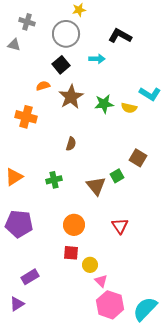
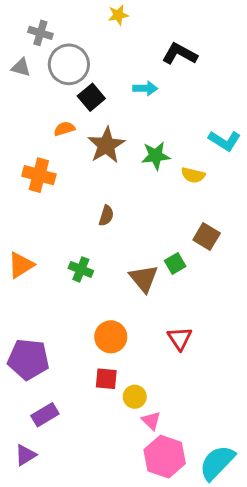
gray circle: (66, 34) -> (69, 64), moved
yellow semicircle: (129, 108) -> (193, 175), moved
green cross: (54, 180) -> (81, 269), turned 35
purple pentagon: (19, 224) -> (28, 359), moved

